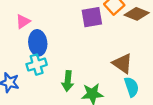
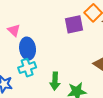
pink triangle: (23, 21) -> (14, 30), turned -40

